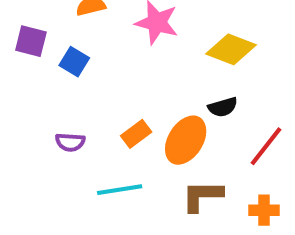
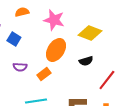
orange ellipse: (186, 140) -> (56, 50), moved
purple semicircle: (70, 142) -> (20, 67), moved

